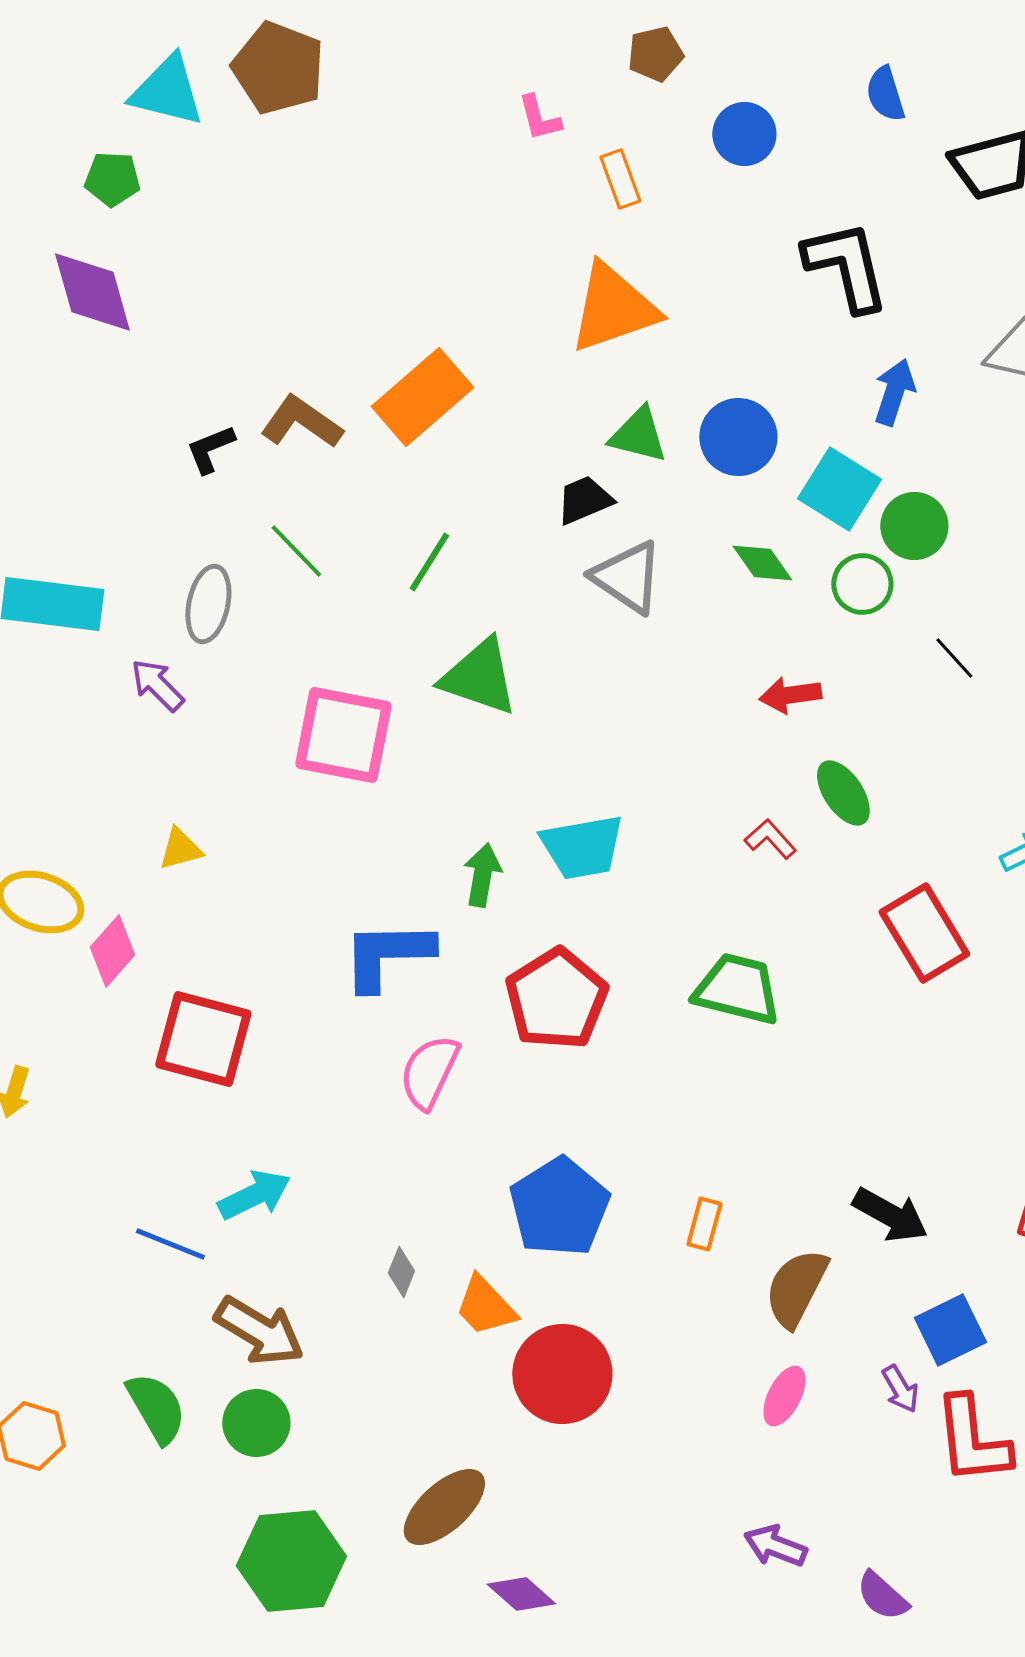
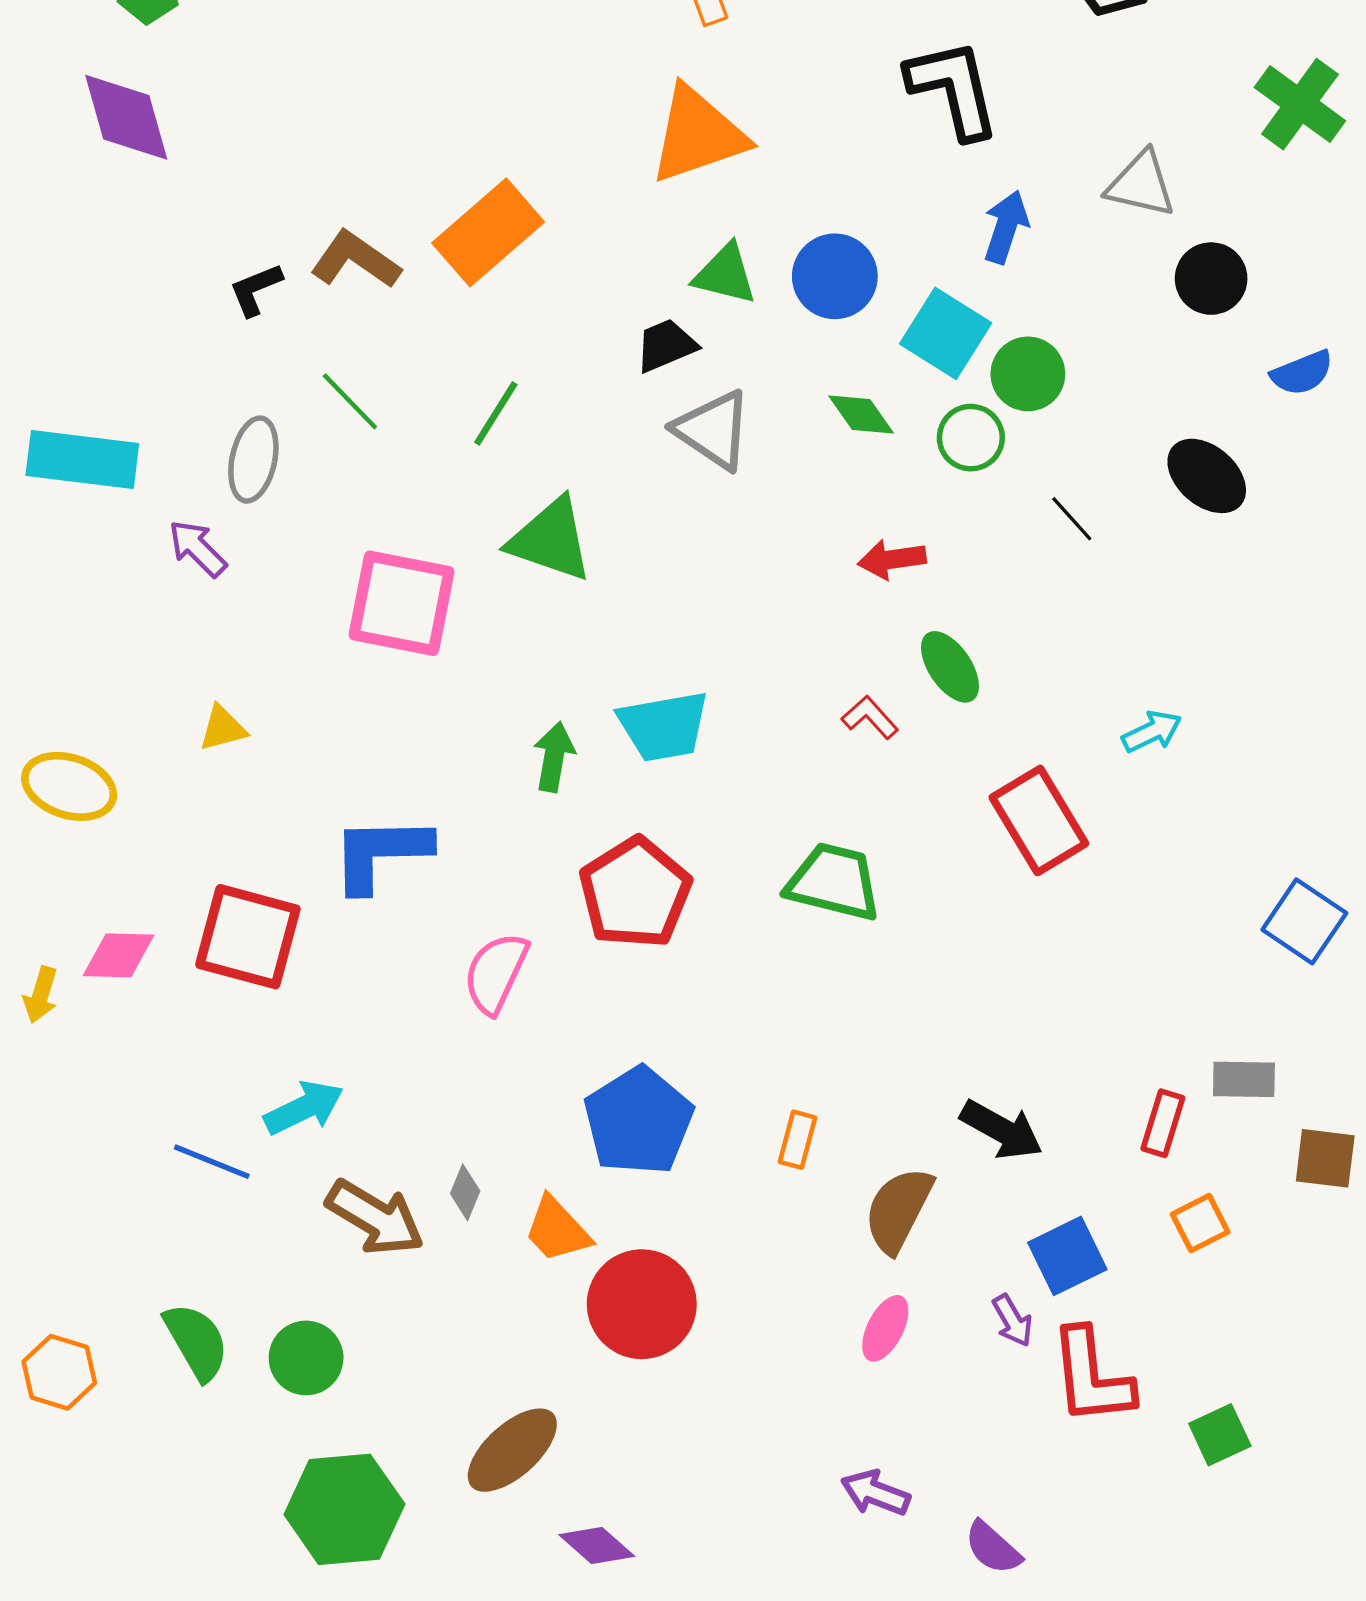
pink diamond: (112, 951) -> (118, 955), moved, turned 50
blue L-shape: (387, 955) -> (381, 853), moved
brown arrow: (259, 1331) -> (375, 1218), moved

